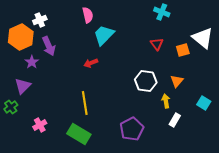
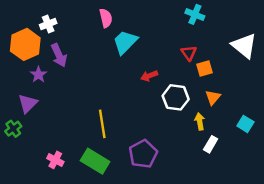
orange square: (183, 50) -> (204, 69), moved
red arrow: (91, 63) -> (149, 76), moved
pink cross: (40, 125) -> (55, 160), moved, turned -32
purple pentagon: (132, 129) -> (143, 154), moved

